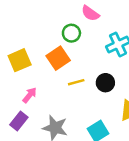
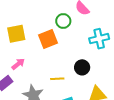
yellow line: (76, 82) -> (57, 79), moved

